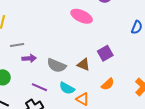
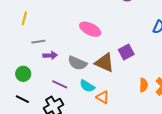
pink ellipse: (82, 16) -> (90, 29), moved
brown triangle: (84, 64) -> (104, 63), size x1.5
orange semicircle: (108, 84) -> (144, 85), moved, turned -48

